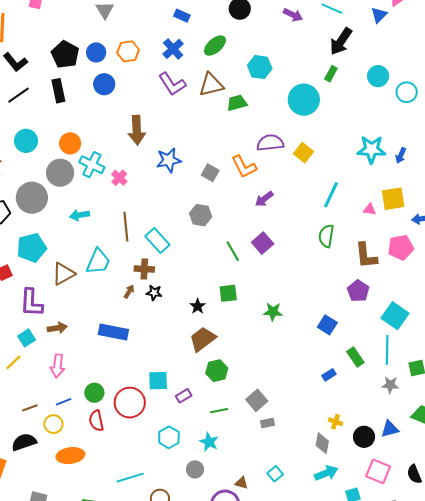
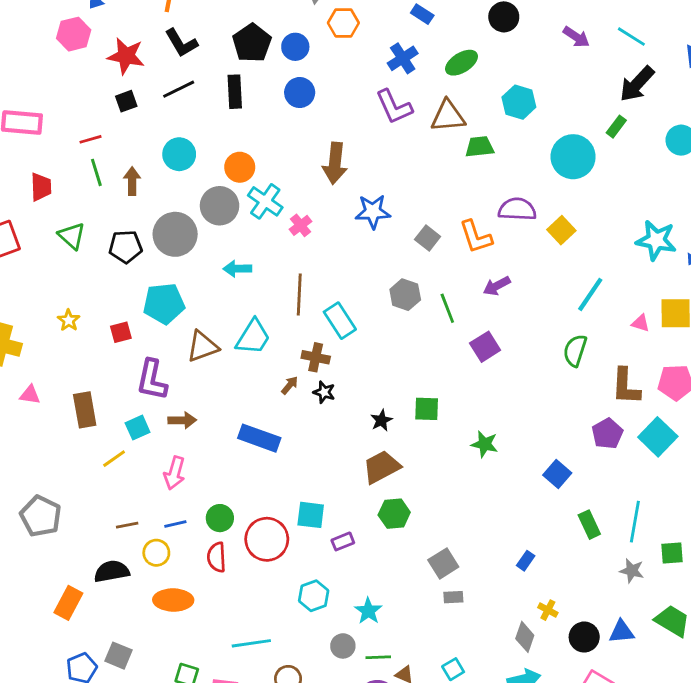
orange hexagon: (128, 51) -> (343, 23), moved
green line: (233, 251) -> (447, 308), moved
cyan square: (395, 316) -> (658, 437), moved
blue rectangle: (329, 375) -> (526, 561), moved, turned -32
green line: (219, 411) -> (378, 657), moved

